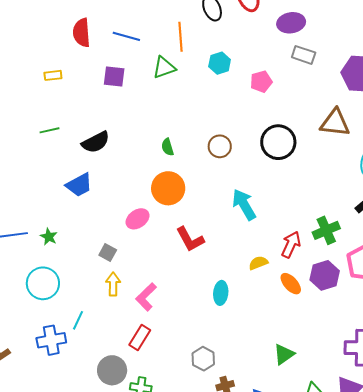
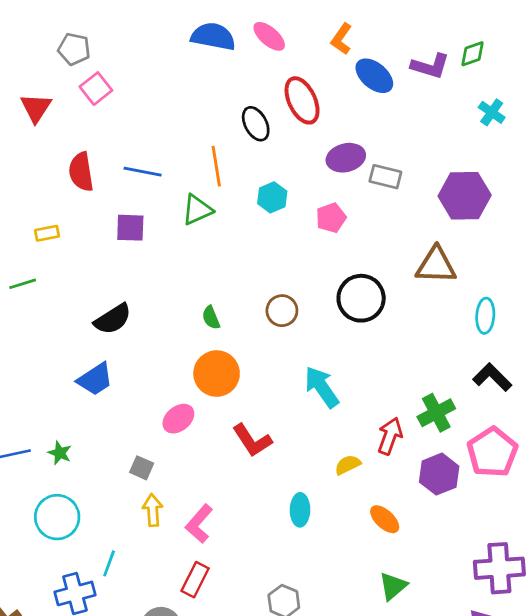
purple ellipse: (291, 23) -> (346, 158), moved
green line: (49, 130) -> (23, 284), moved
orange ellipse: (291, 284) -> (385, 519), moved

